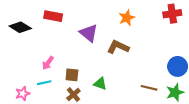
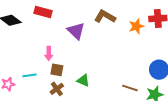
orange star: (127, 18) -> (136, 26), moved
brown L-shape: (118, 47) -> (105, 17), moved
pink arrow: (48, 63) -> (49, 53), moved, turned -40

